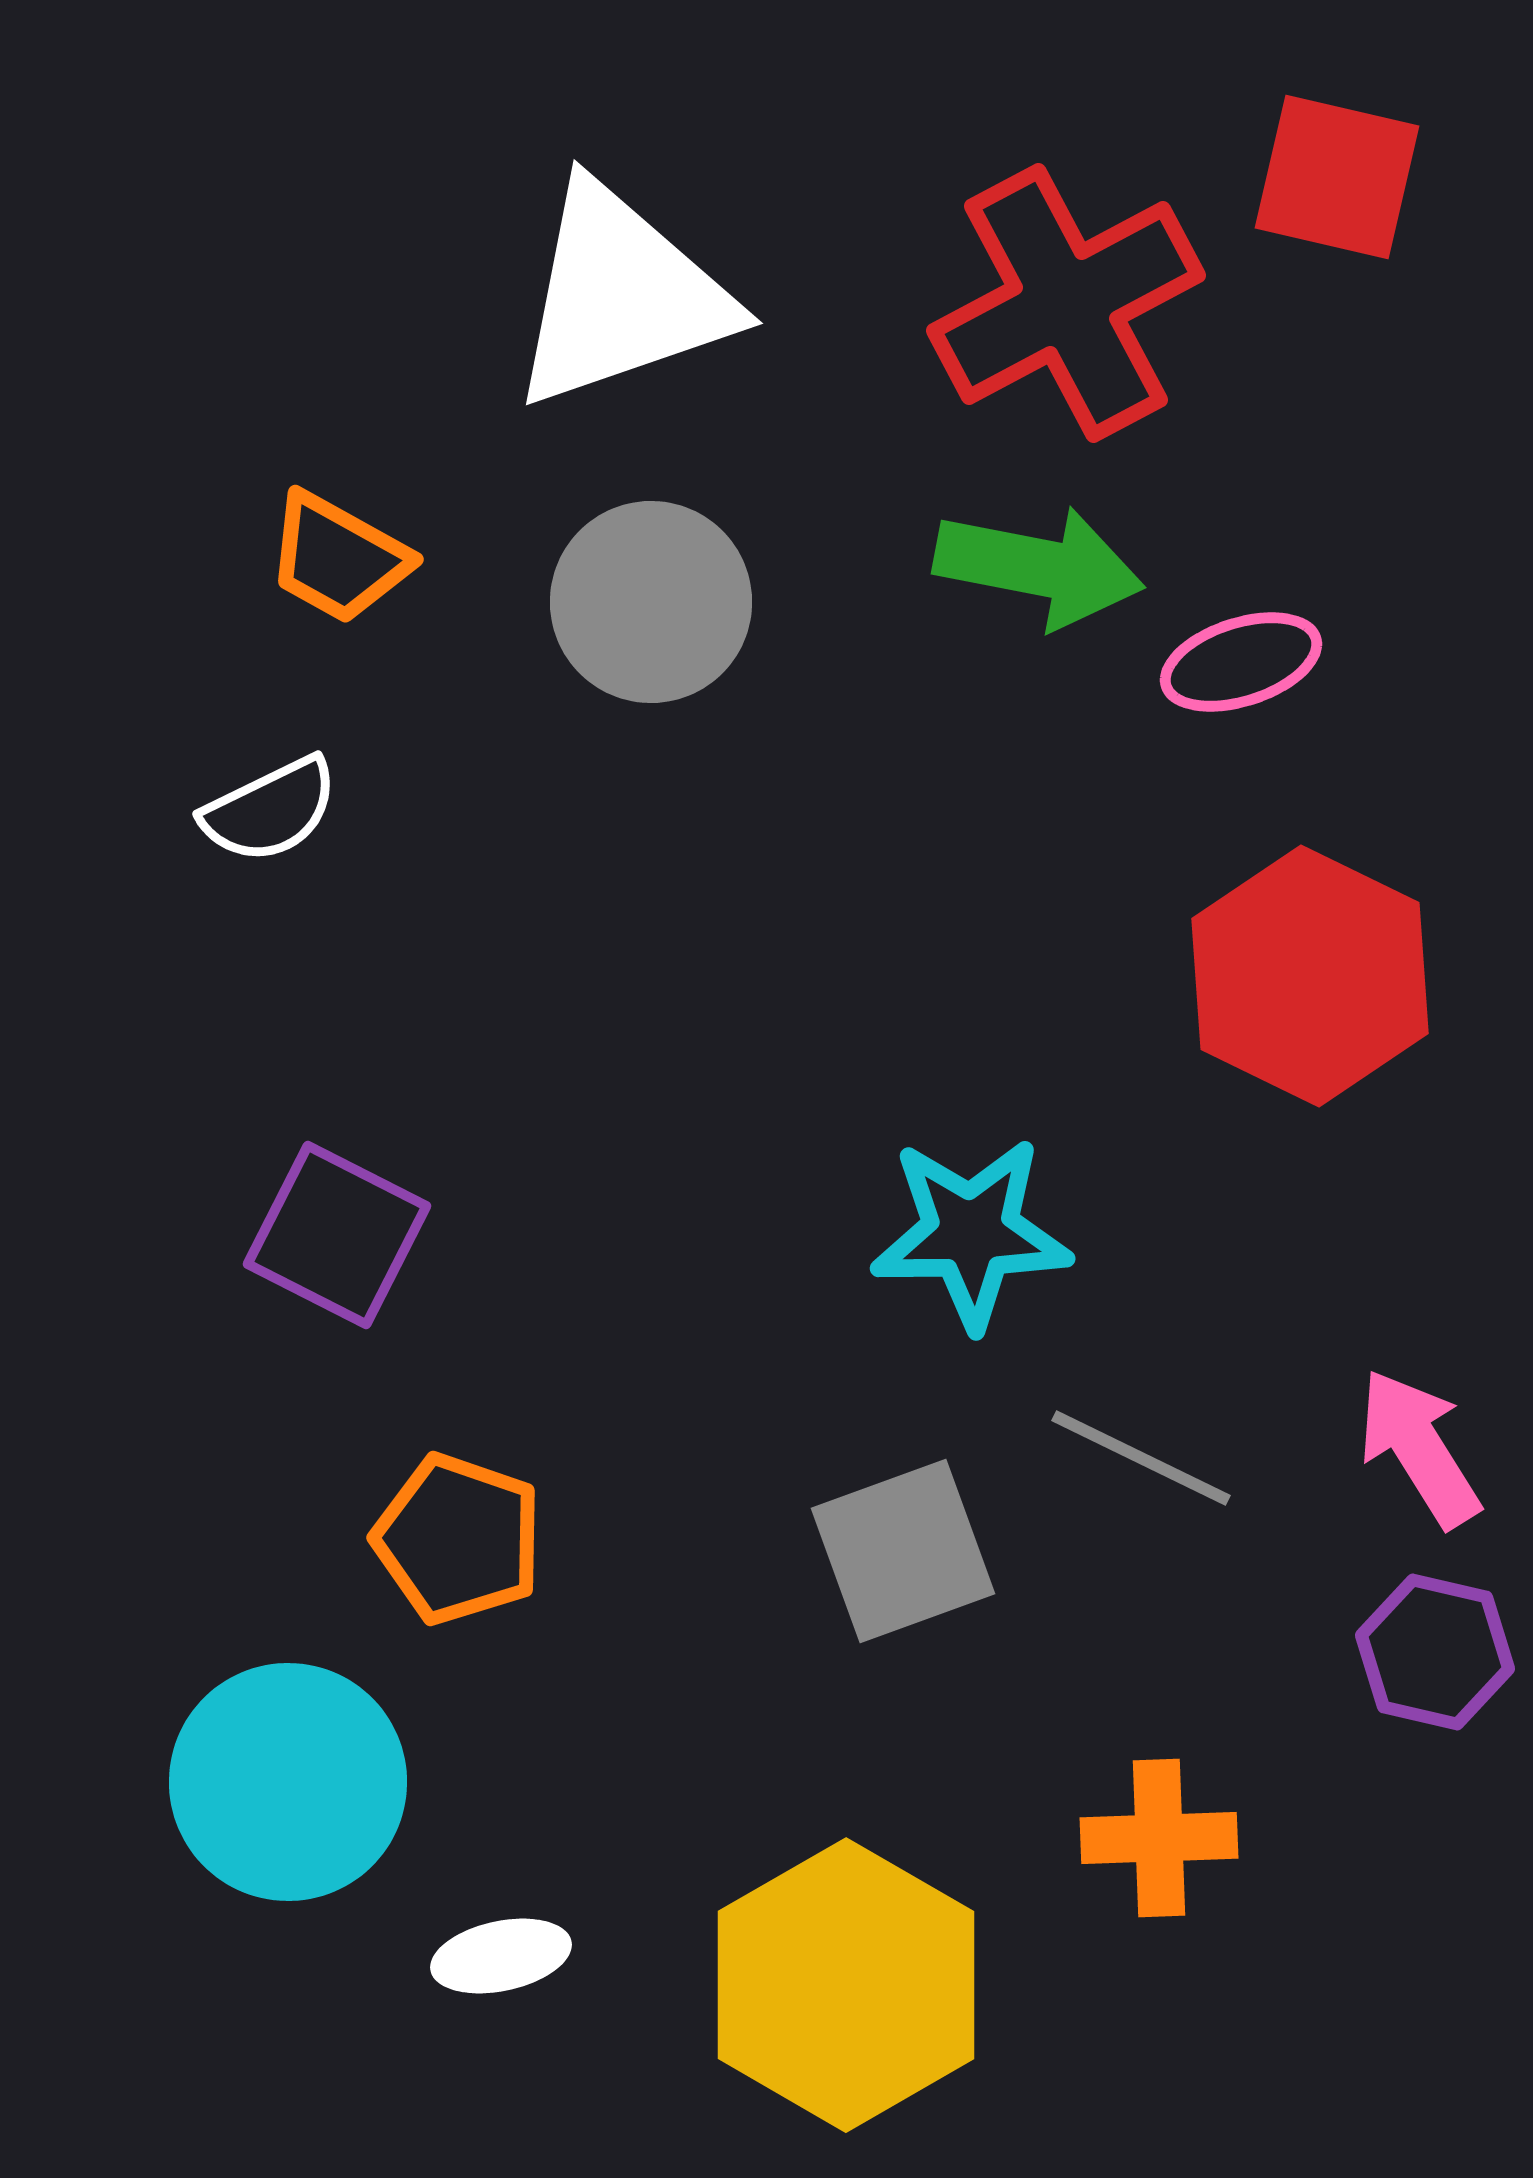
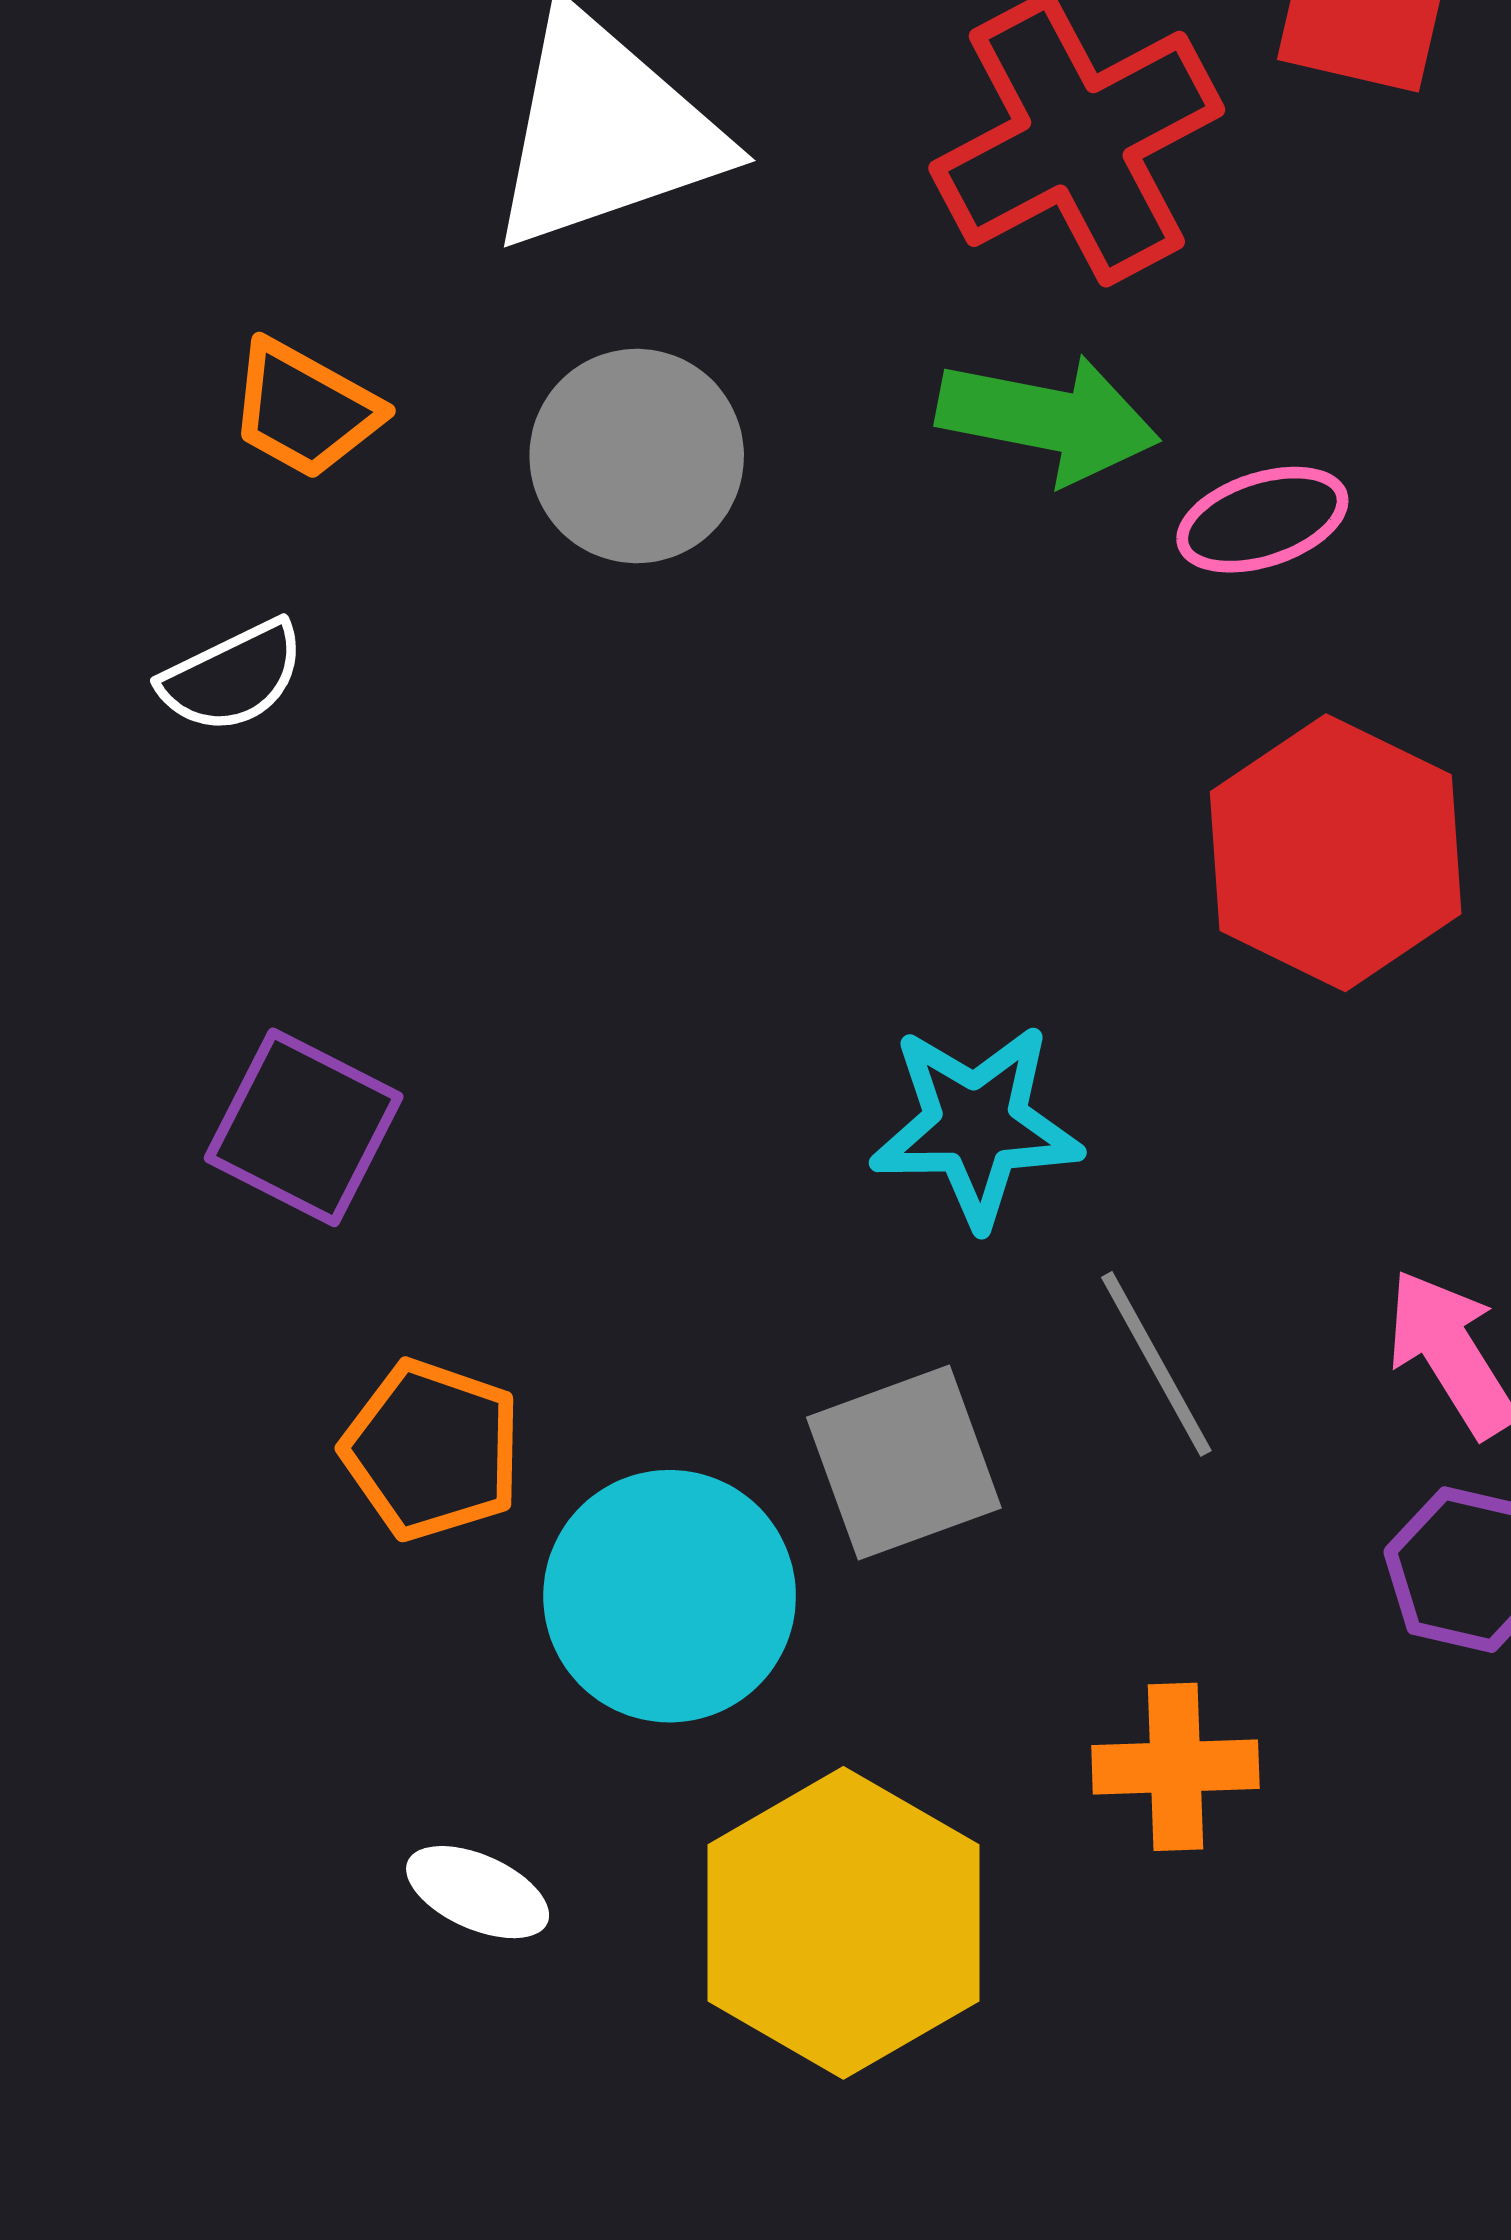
gray line: (1141, 1458) -> (1156, 1364), turned 35
cyan circle: (288, 1782) -> (670, 1596), moved
white ellipse: (501, 1956) -> (478, 1892), turned 36

